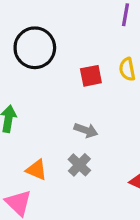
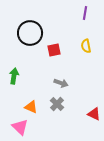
red square: (91, 76) -> (54, 50), moved

